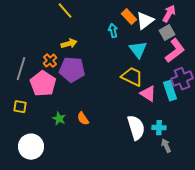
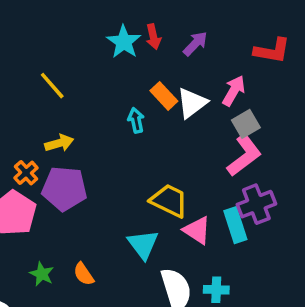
gray square: (167, 33) -> (246, 124), moved
cyan triangle: (138, 50) -> (143, 244), moved

